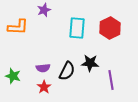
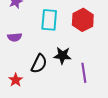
purple semicircle: (43, 68) -> (15, 37), moved

